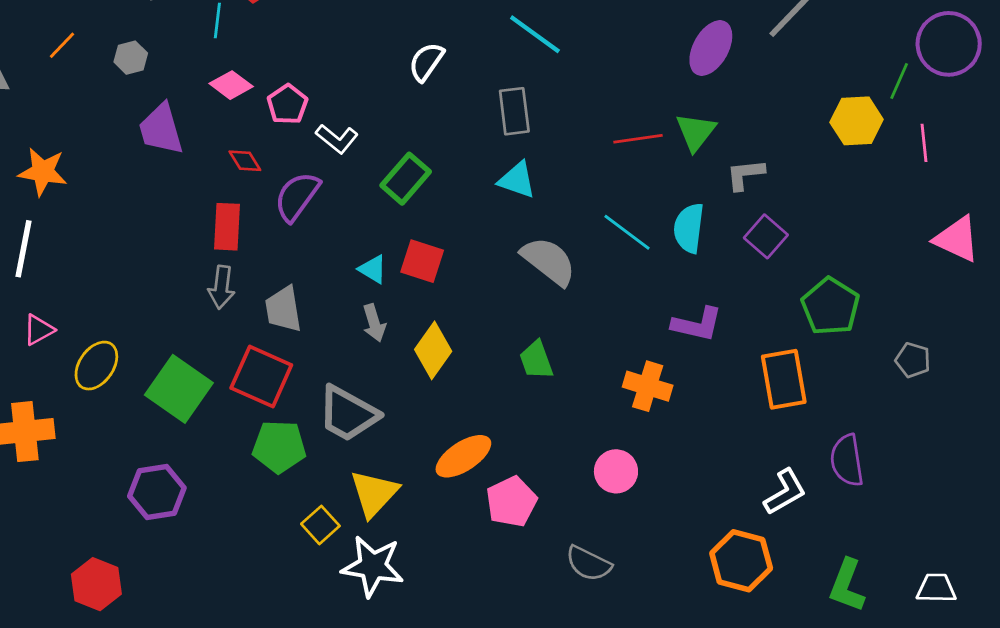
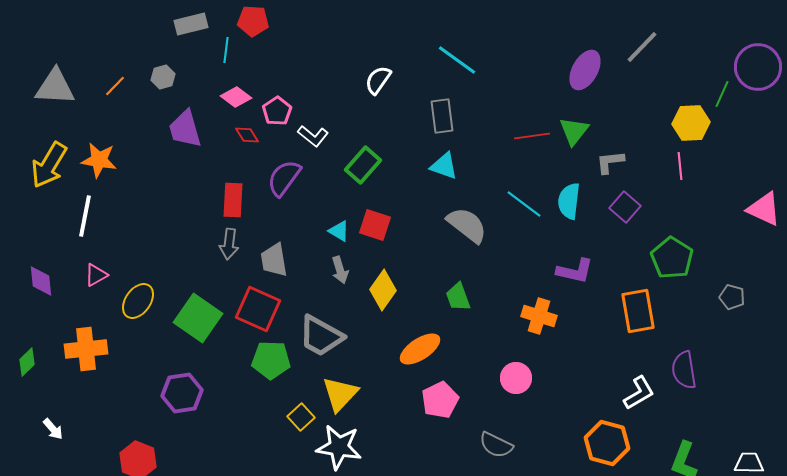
orange line: (62, 45) -> (115, 86), moved
pink line: (924, 143) -> (680, 166), moved
red diamond: (245, 161) -> (247, 135), moved
orange ellipse: (463, 456) -> (420, 349), moved

